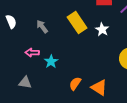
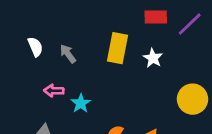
white semicircle: (11, 22) -> (35, 47), moved
yellow rectangle: (77, 23) -> (117, 48), turned 45

